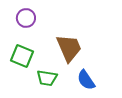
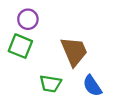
green square: (22, 56) -> (20, 46), moved

